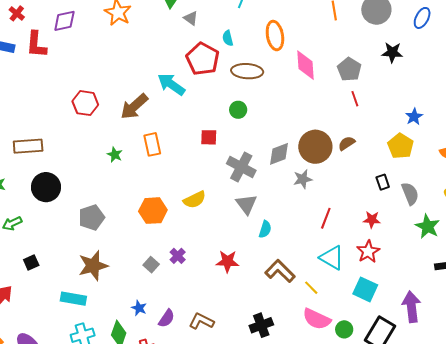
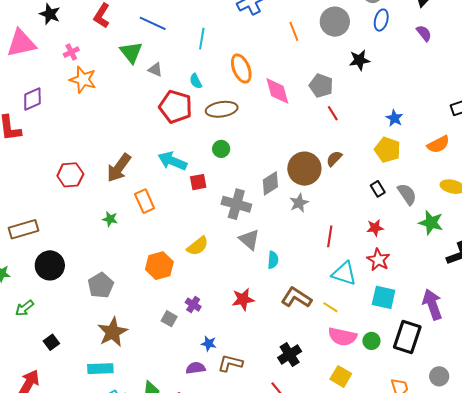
cyan arrow: (171, 84) -> (172, 161), moved
blue star: (139, 308) -> (209, 344), moved
purple semicircle: (167, 318) -> (196, 368), turned -120

